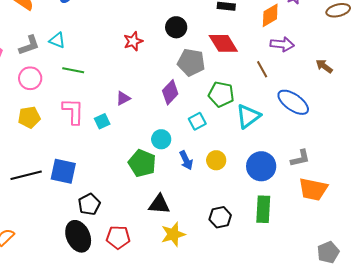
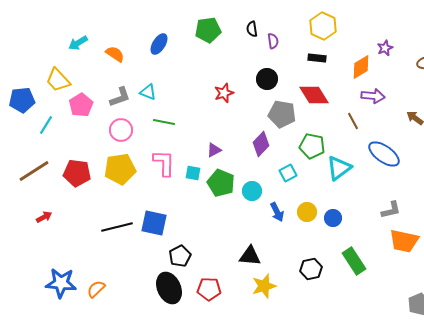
yellow pentagon: (29, 117) -> (120, 169), size x1.4
cyan square: (102, 121) -> (193, 173), turned 35
green pentagon: (142, 163) -> (221, 183), moved
blue circle: (261, 166) -> (333, 218), moved, size x0.6
green rectangle: (263, 209) -> (354, 261), turned -36

